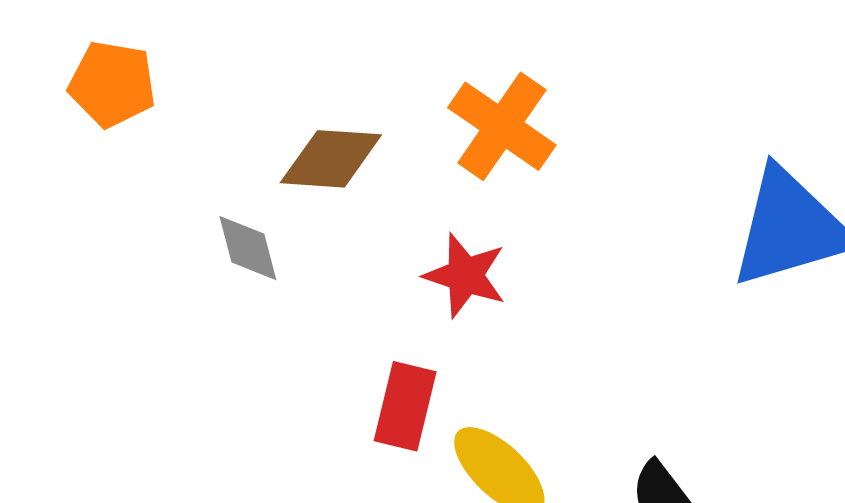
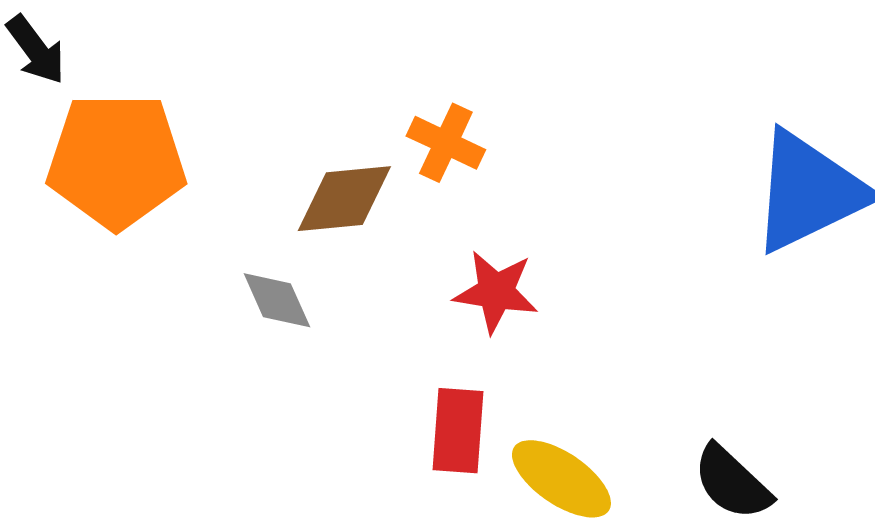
orange pentagon: (112, 84) -> (116, 161), size x1.6
orange cross: (502, 126) -> (446, 143), moved, size x0.7

